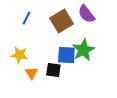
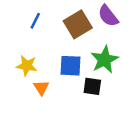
blue square: (66, 55) -> (70, 66), moved
black square: (53, 70) -> (92, 86), moved

